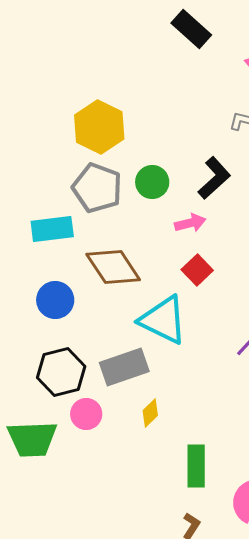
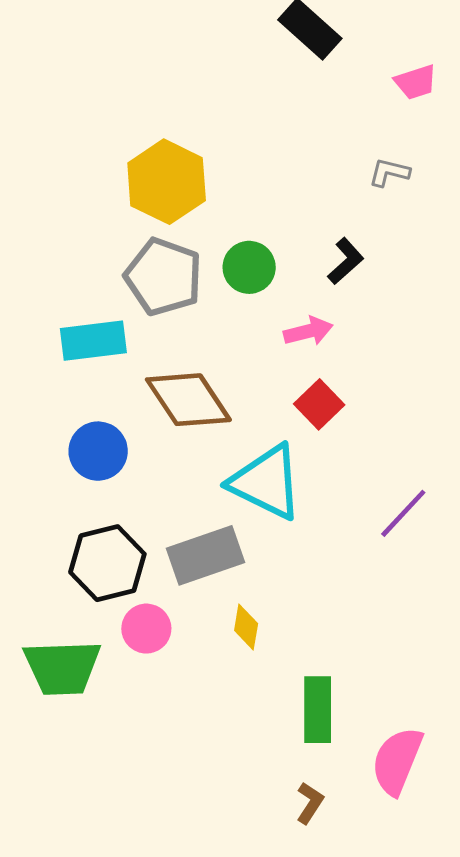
black L-shape: (214, 178) -> (346, 261), size x0.7
yellow diamond: (150, 413) -> (246, 627), turned -36

